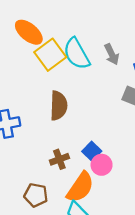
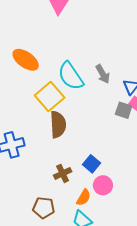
yellow square: (50, 55) -> (50, 96), moved
pink circle: (102, 165) -> (103, 185), moved
orange semicircle: (80, 187) -> (84, 197), size x0.6

